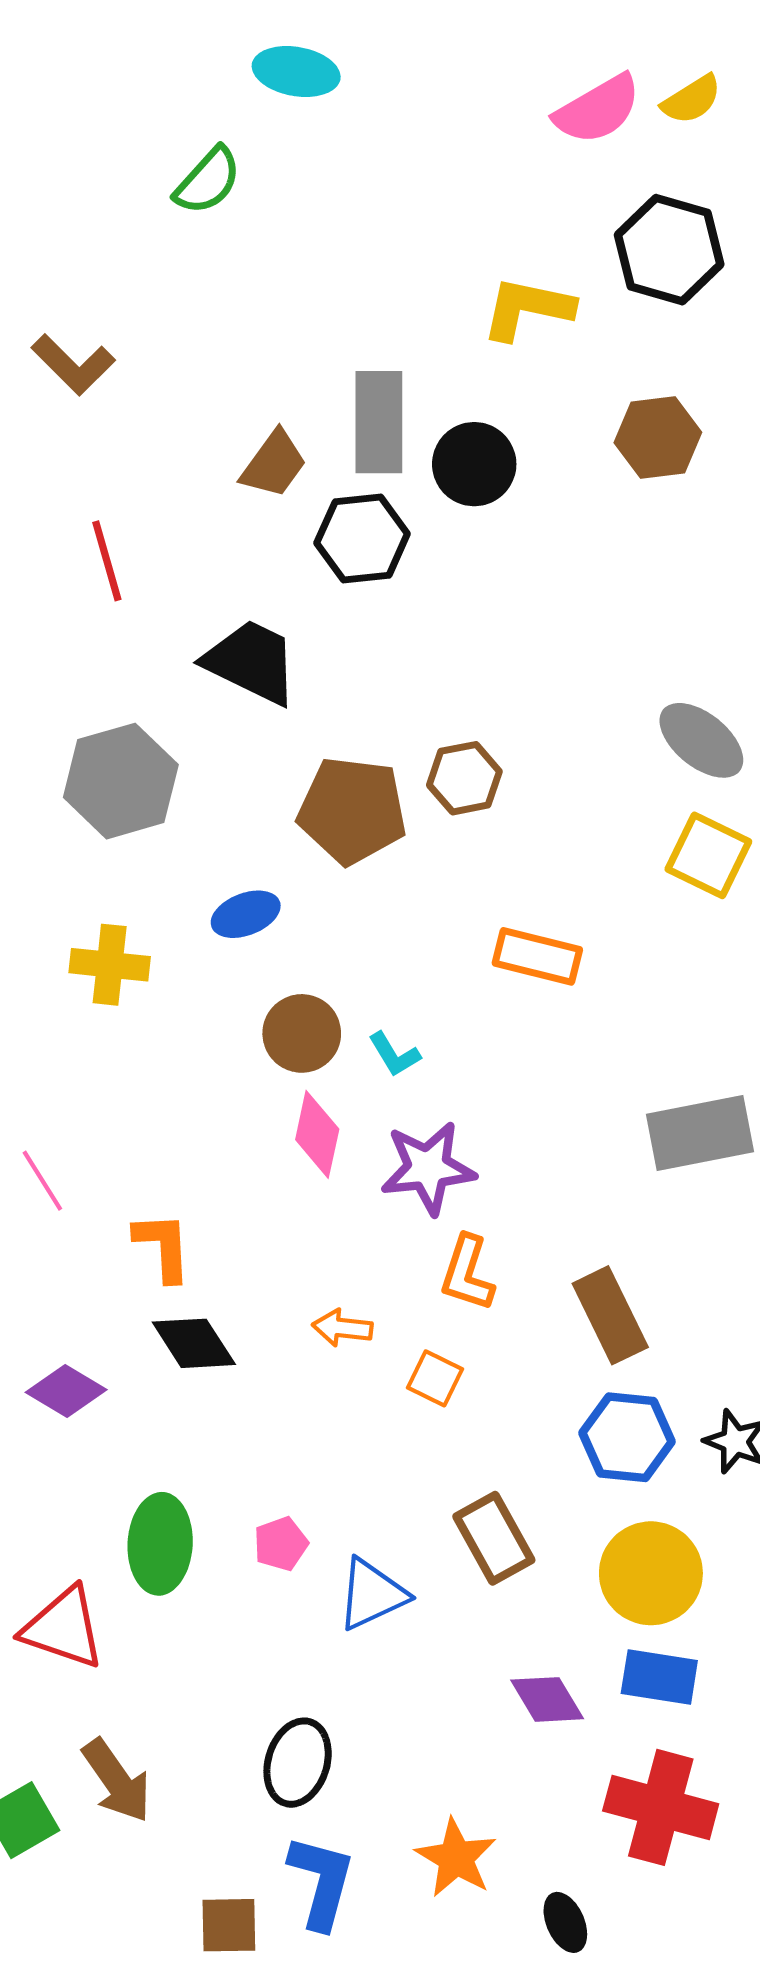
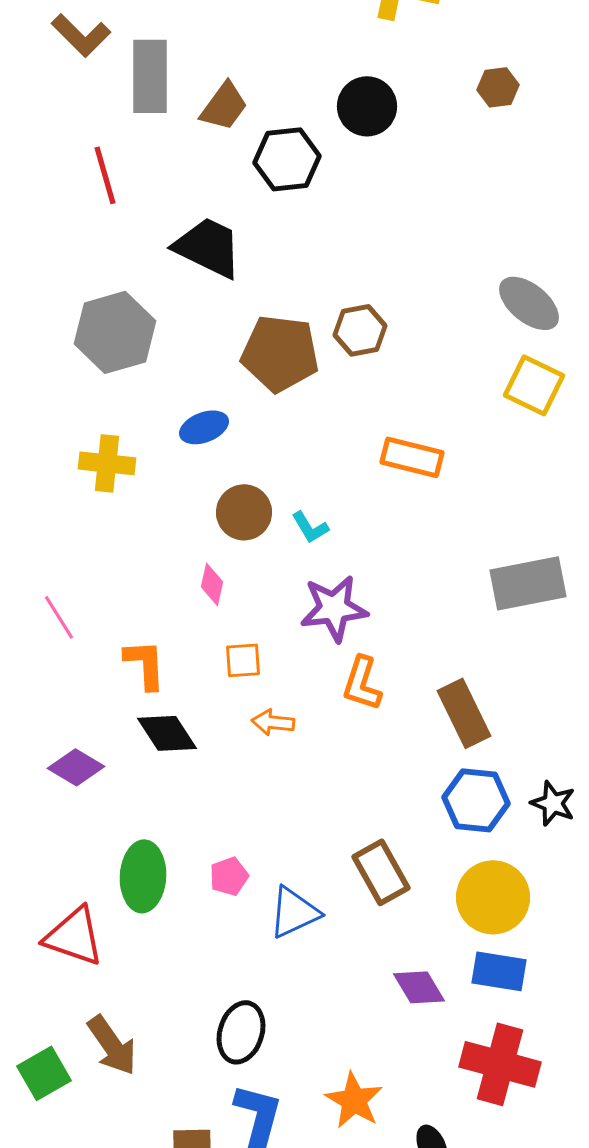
gray rectangle: (379, 422) -> (150, 76), moved
brown hexagon: (658, 437) -> (498, 87), size x0.7
pink diamond: (317, 1134) -> (212, 584), moved, size x0.7
orange square: (435, 1378) -> (243, 660), moved, turned -30

